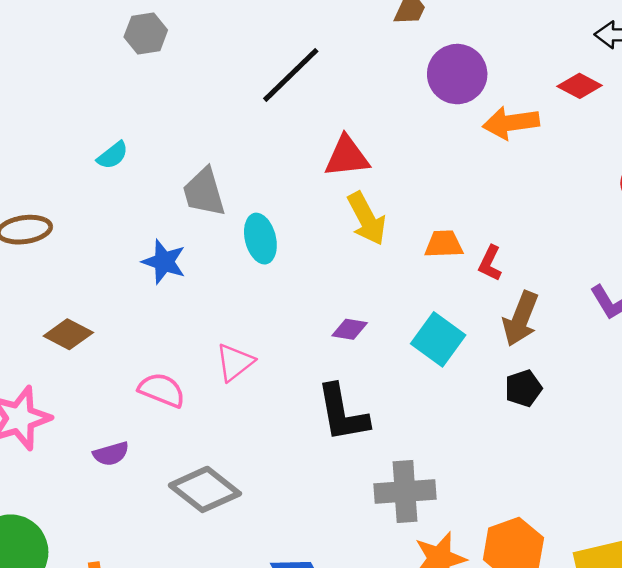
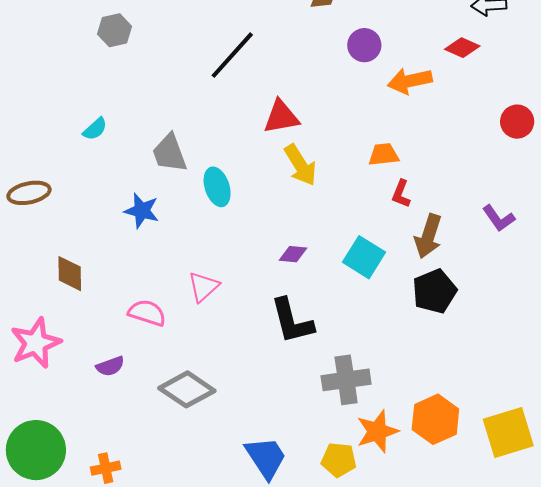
purple circle: (457, 74) -> (364, 45), size x0.7
orange trapezoid: (444, 244) -> (384, 154), moved
brown diamond: (68, 334) -> (70, 274), turned 66
black pentagon: (523, 388) -> (434, 291), size x1.5

